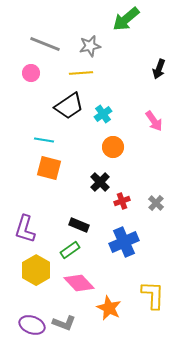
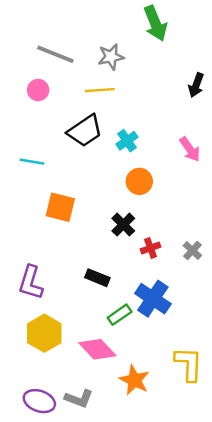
green arrow: (126, 19) -> (155, 23), turned -72
cyan line: (44, 140) -> (32, 162), moved
blue cross: (124, 242) -> (153, 299), turned -32
green rectangle: (70, 250) -> (120, 315), moved

